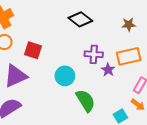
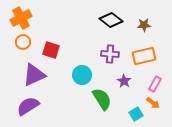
black diamond: (80, 19) -> (111, 20), moved
purple star: (108, 70) -> (124, 81), moved

